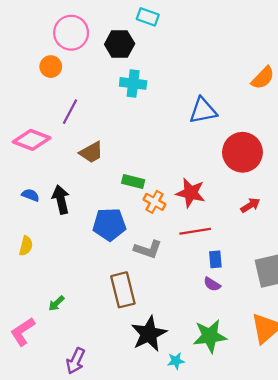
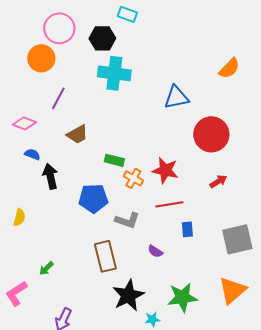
orange circle: (51, 67) -> (41, 58), size x1.4
cyan cross: (133, 83) -> (114, 73), size x1.4
pink diamond: (32, 140) -> (24, 123), size x0.7
blue semicircle: (30, 195) -> (32, 154), moved
purple semicircle: (212, 284) -> (155, 251), moved

